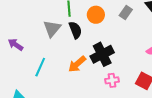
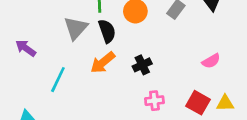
black cross: (102, 54) -> (142, 65), size x0.6
orange arrow: (77, 64) -> (103, 63), moved

